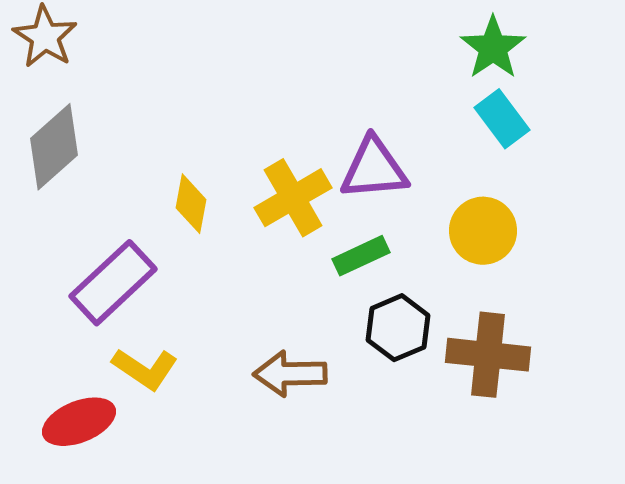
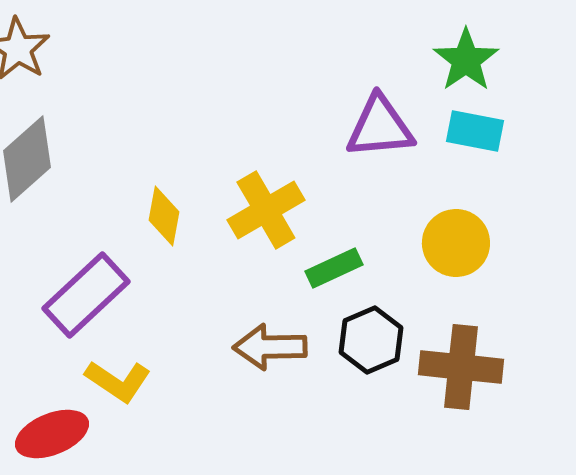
cyan rectangle: (502, 119) -> (475, 131), turned -42
purple triangle: (374, 169) -> (380, 127), moved
brown arrow: (290, 374) -> (270, 347), moved

